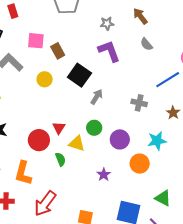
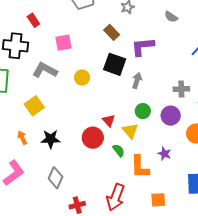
brown rectangle: (58, 51) -> (112, 32), moved
purple L-shape: (109, 51) -> (143, 47), moved, turned -60
gray cross: (139, 103) -> (181, 89), moved
yellow triangle: (77, 143) -> (130, 131), turned 48
orange L-shape: (23, 173) -> (140, 167), moved

